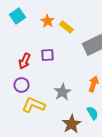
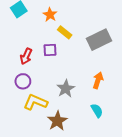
yellow rectangle: (66, 27) -> (65, 32), moved
brown star: (71, 124) -> (57, 121), moved

